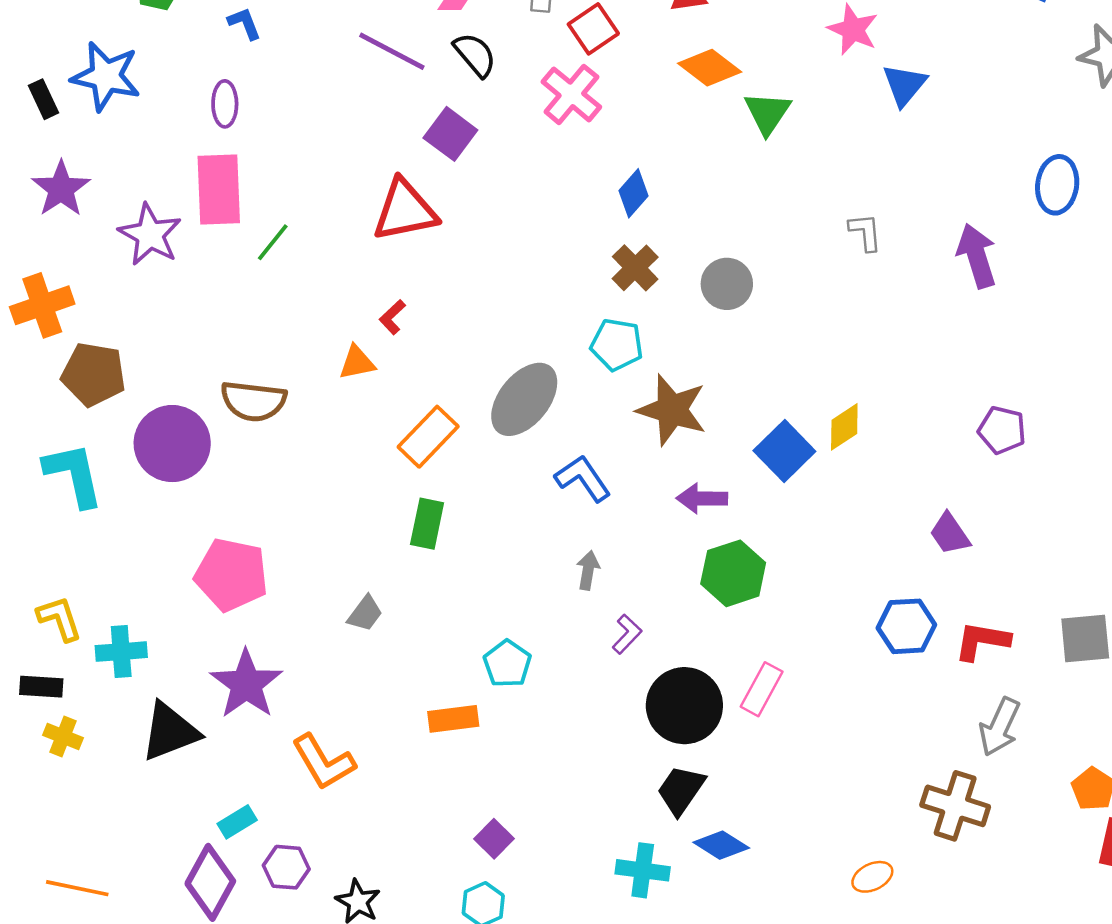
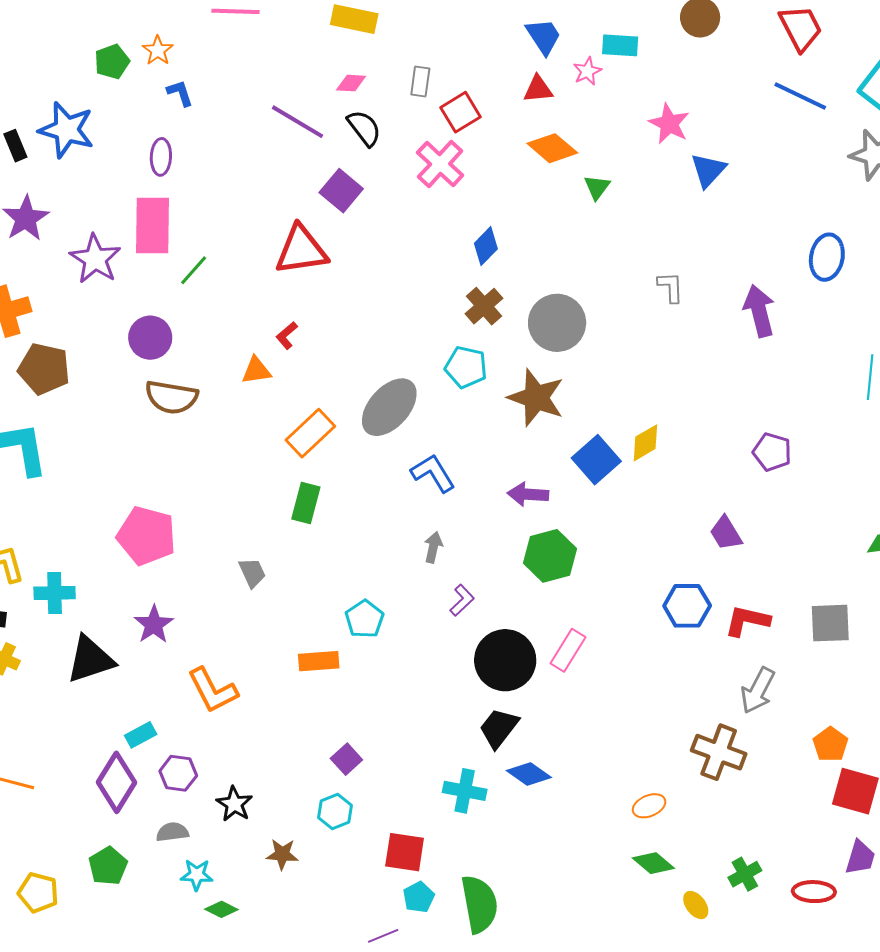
green triangle: (767, 113) -> (597, 187), size x0.7
gray circle: (727, 284) -> (557, 323), size x1.4
brown star: (672, 410) -> (536, 398), moved
purple circle: (172, 444) -> (150, 338), moved, size x0.7
gray trapezoid: (365, 614) -> (252, 573), turned -64
purple star: (246, 684) -> (154, 624), size x0.7

